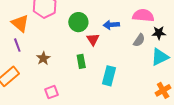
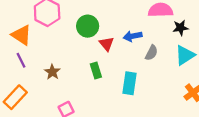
blue arrow: (111, 25) -> (133, 36), moved
gray semicircle: (139, 40) -> (152, 53), moved

